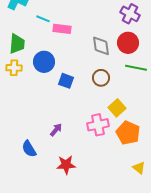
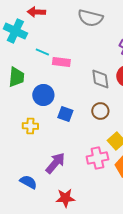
yellow cross: (14, 68) -> (30, 126), moved
purple arrow: (56, 130) -> (55, 163), size x1.6
blue semicircle: (29, 149) -> (28, 182), turned 150

